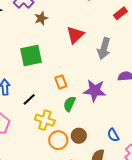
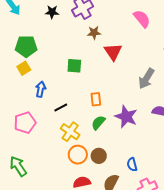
red triangle: (75, 35) -> (113, 52), moved, turned -36
green square: (31, 55) -> (74, 66), size x0.7

